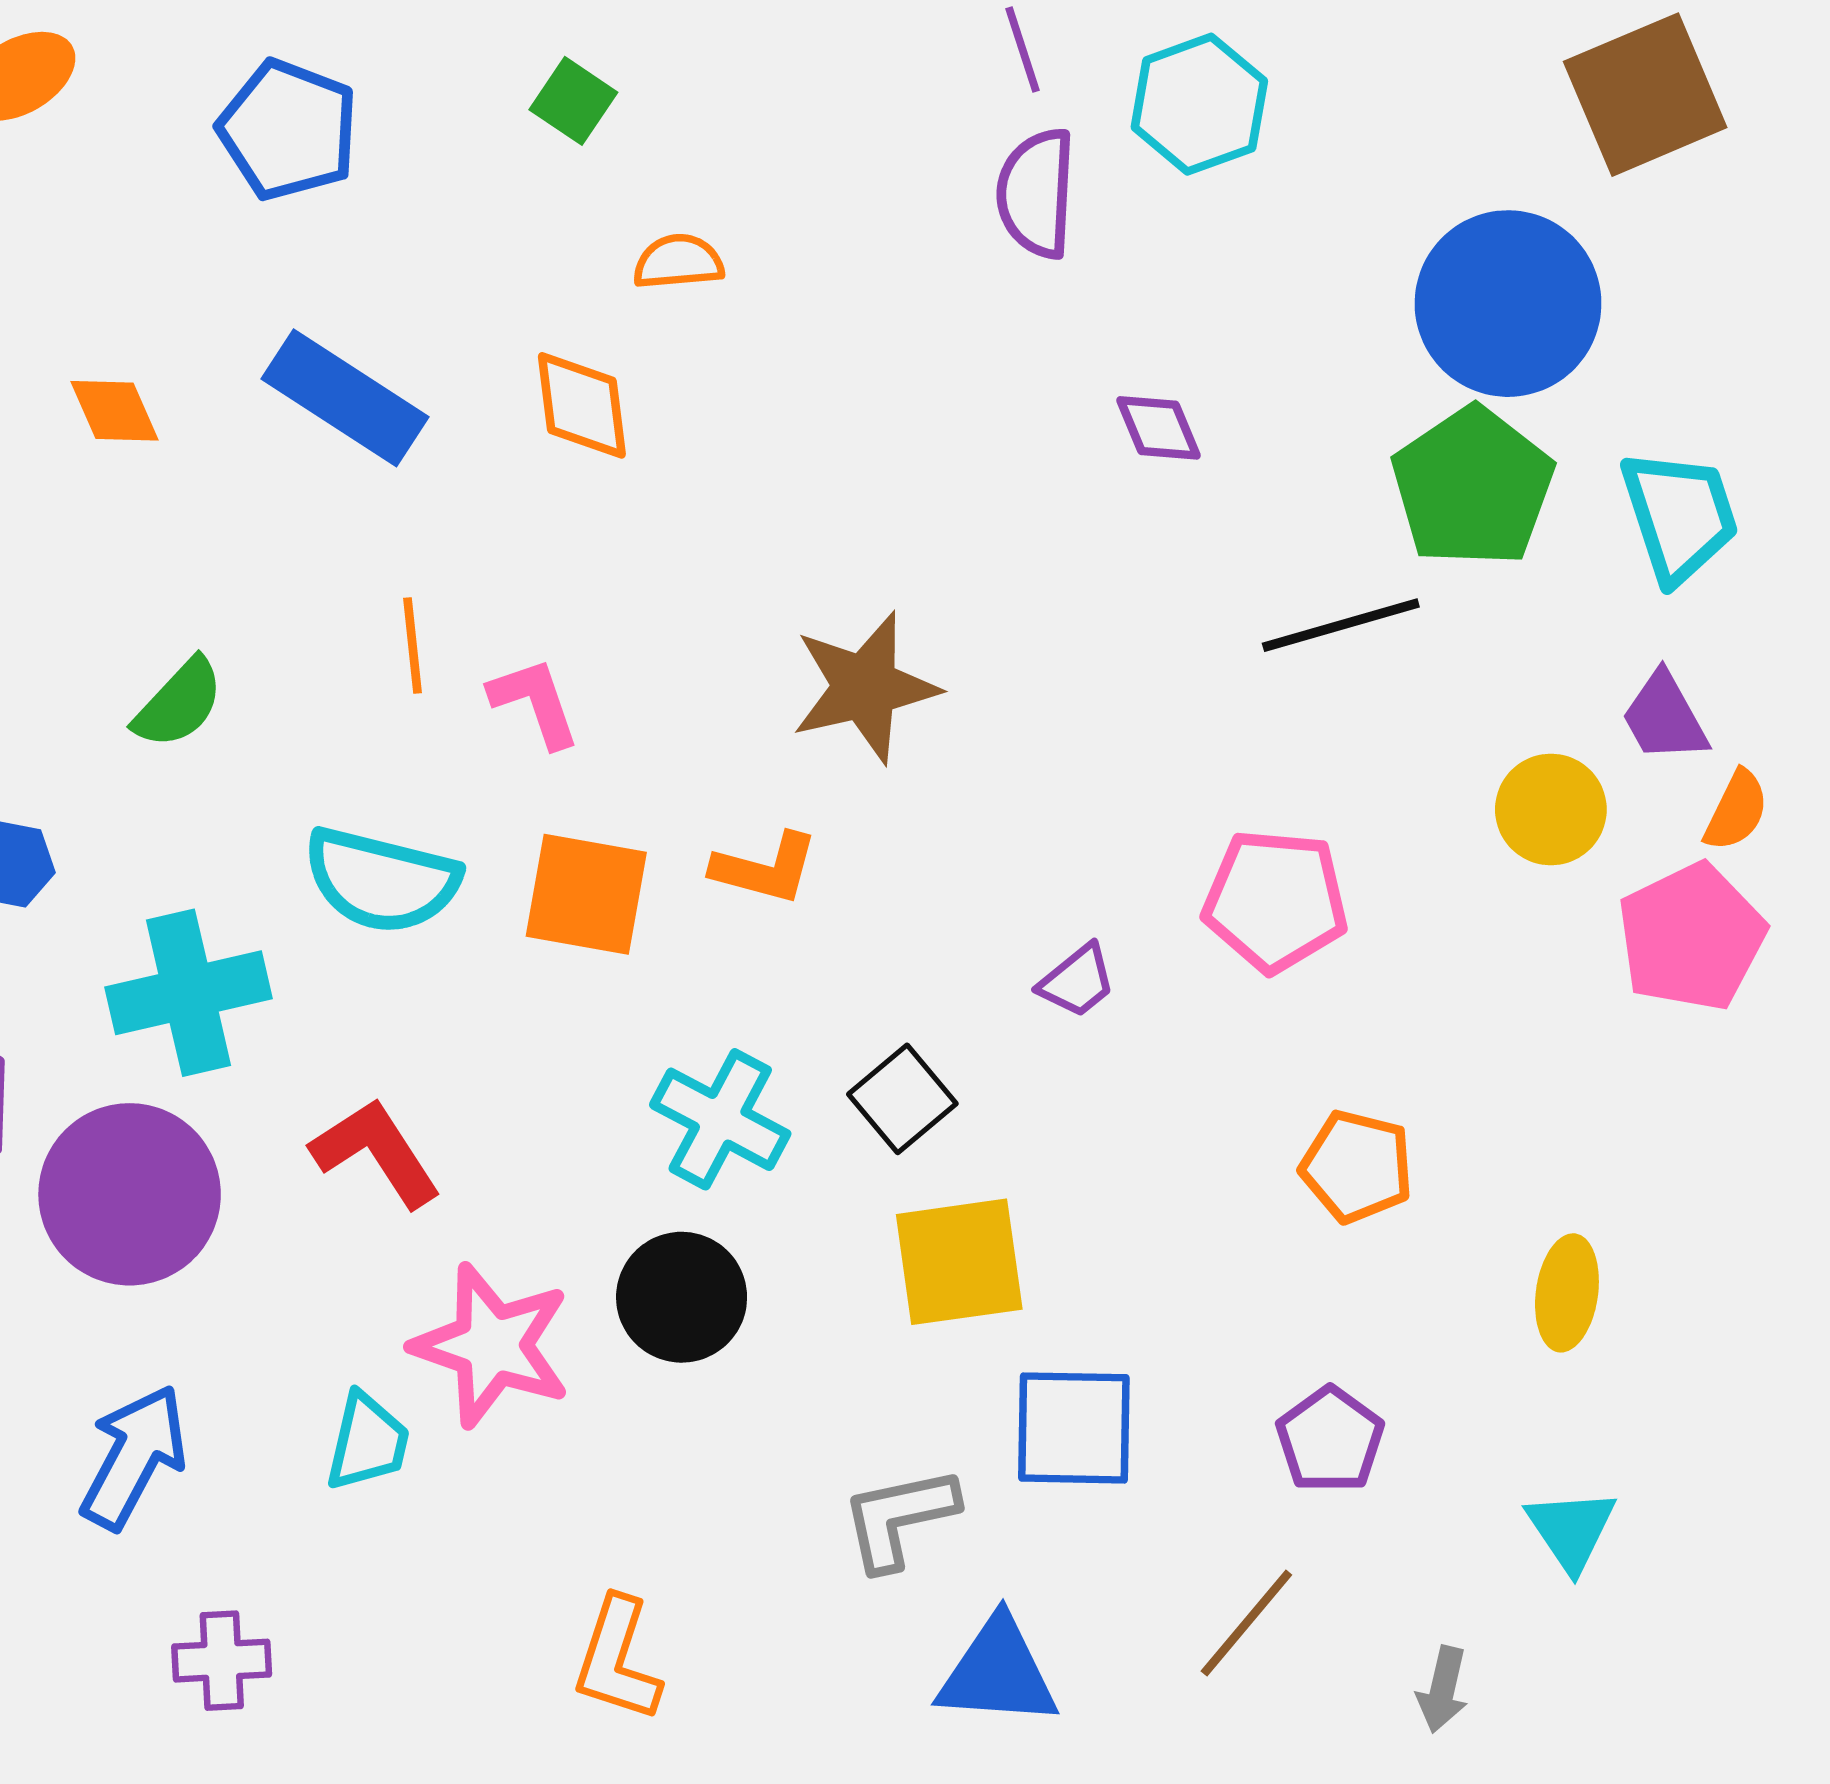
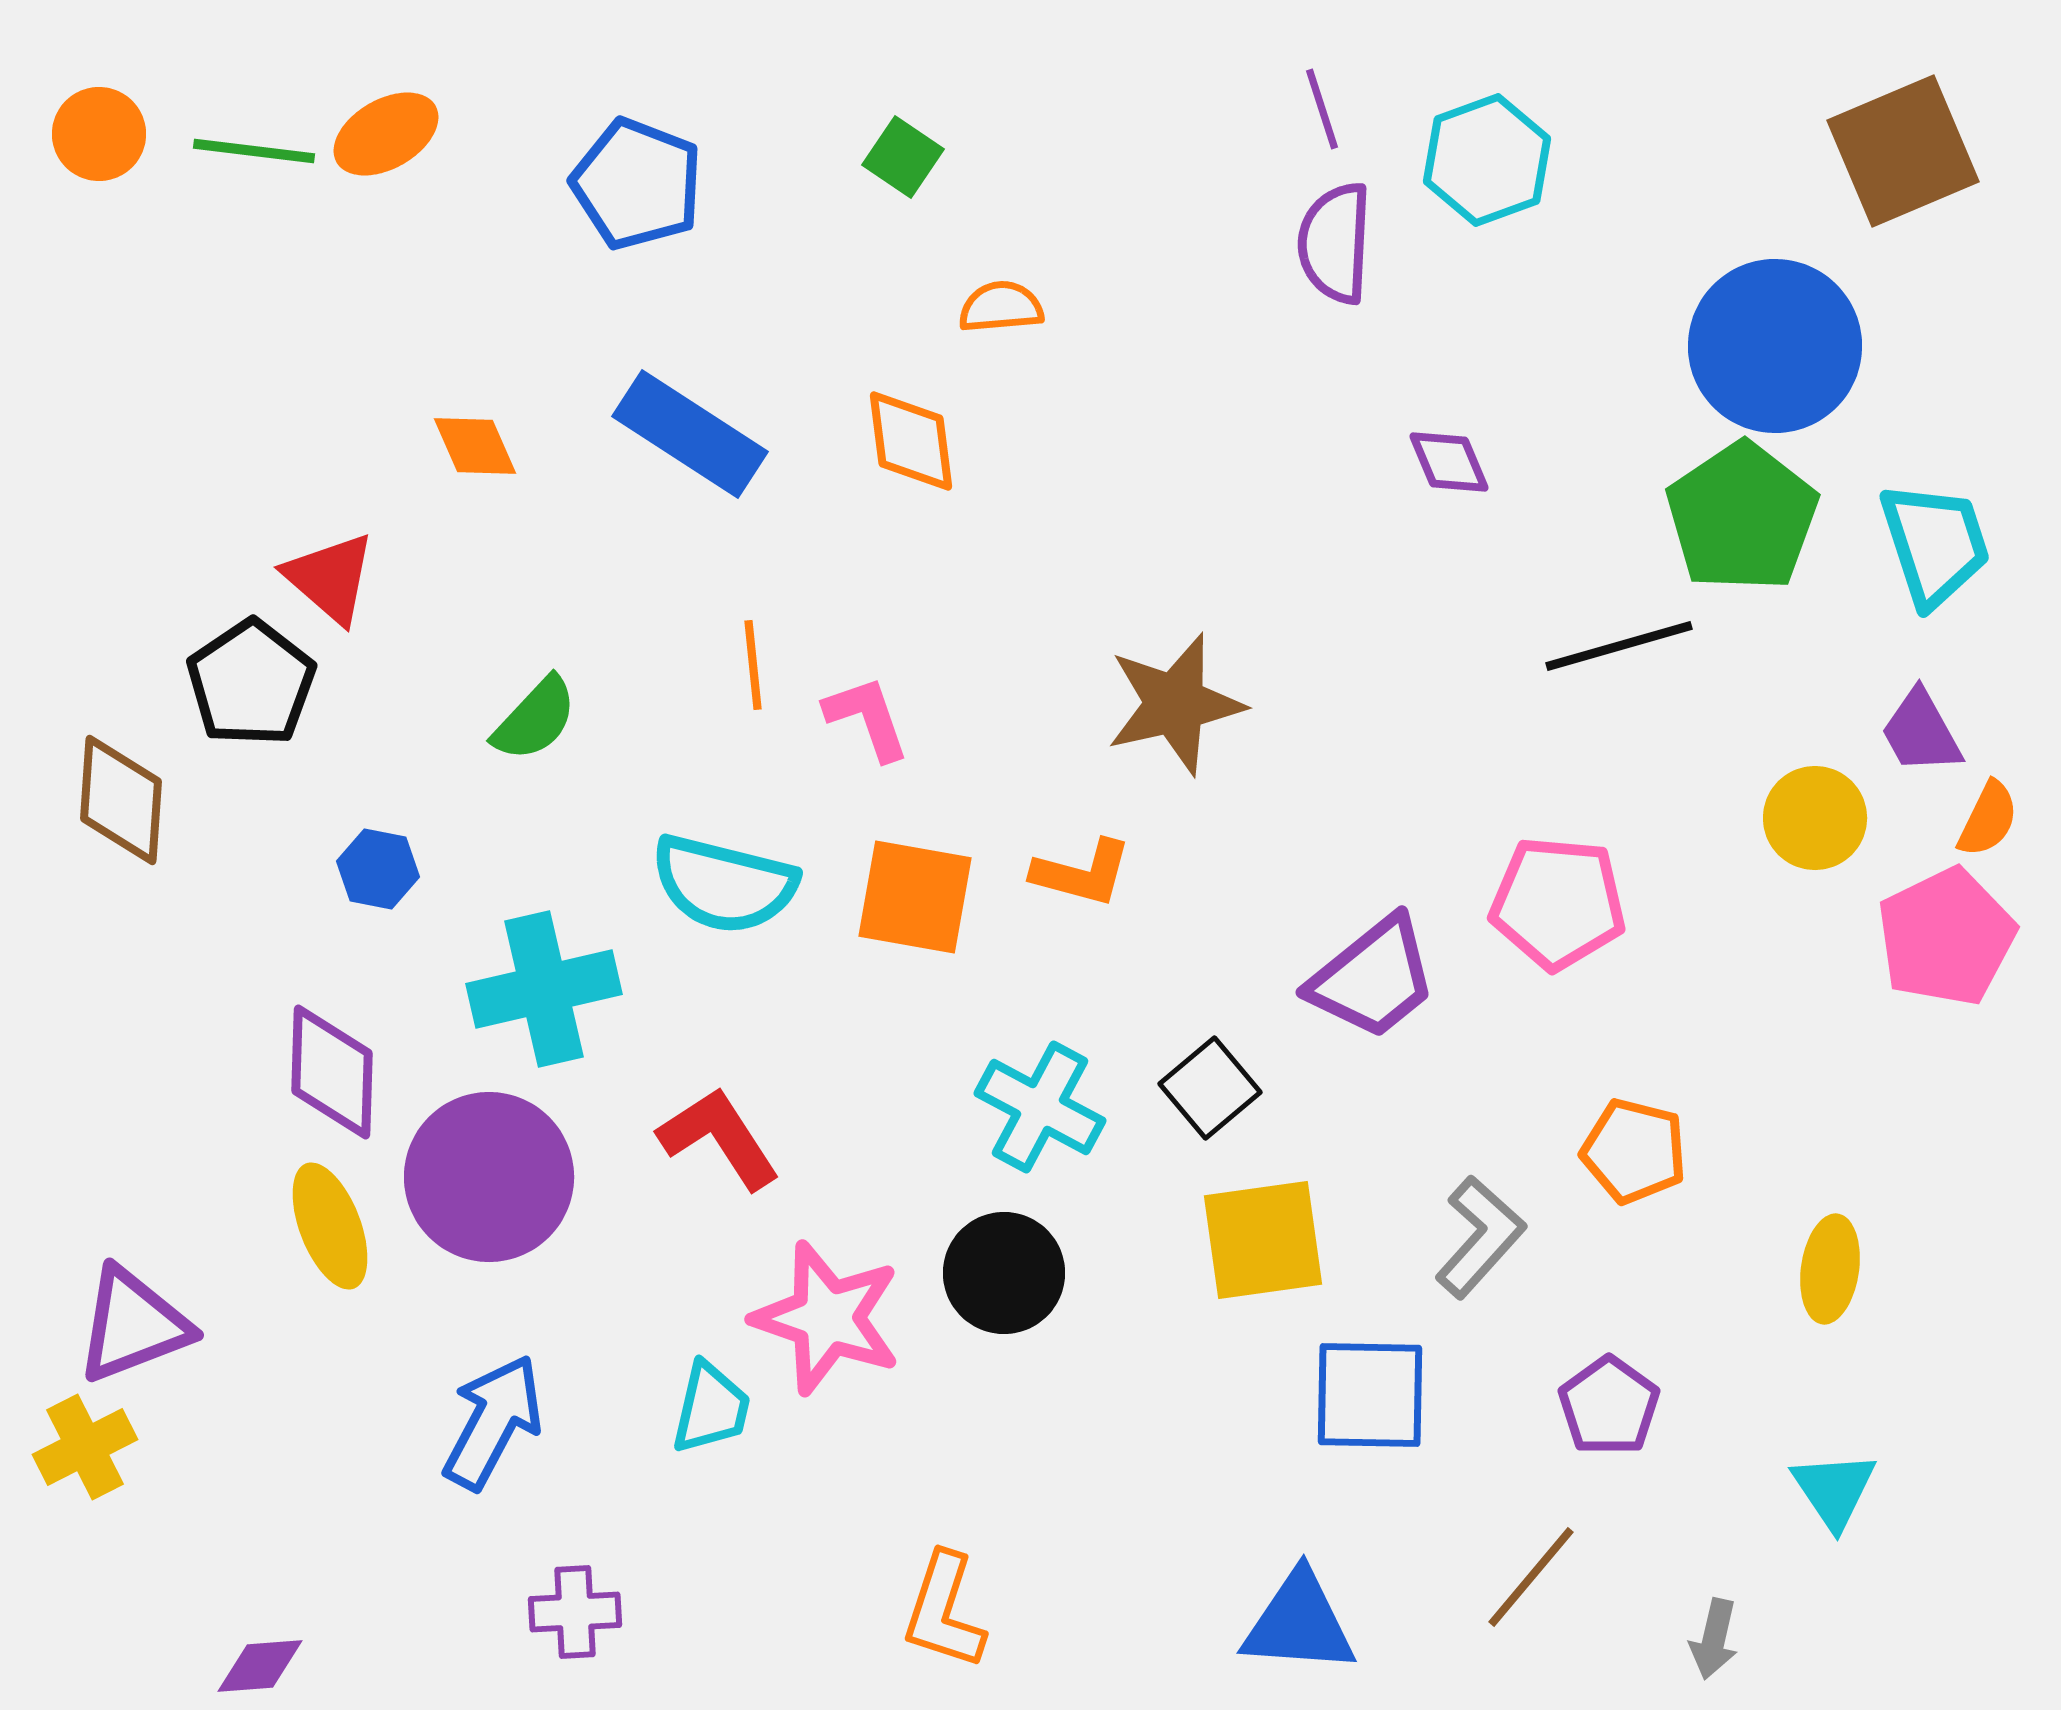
purple trapezoid: (1077, 981) -> (1373, 978), size x1.8
gray L-shape: (899, 1518) -> (1480, 1237), moved, turned 144

